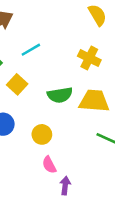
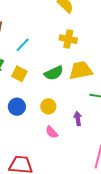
pink semicircle: (49, 165) -> (52, 132), moved
purple arrow: (65, 186) -> (78, 119), moved

